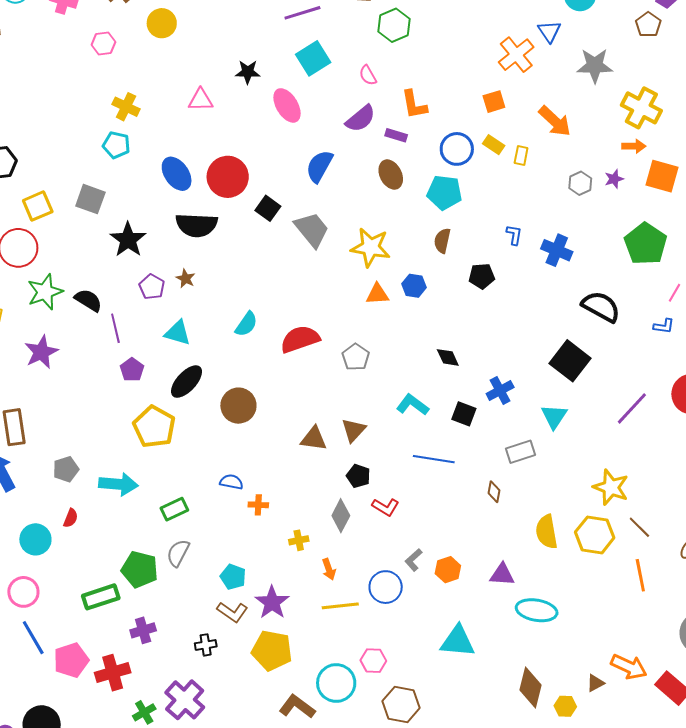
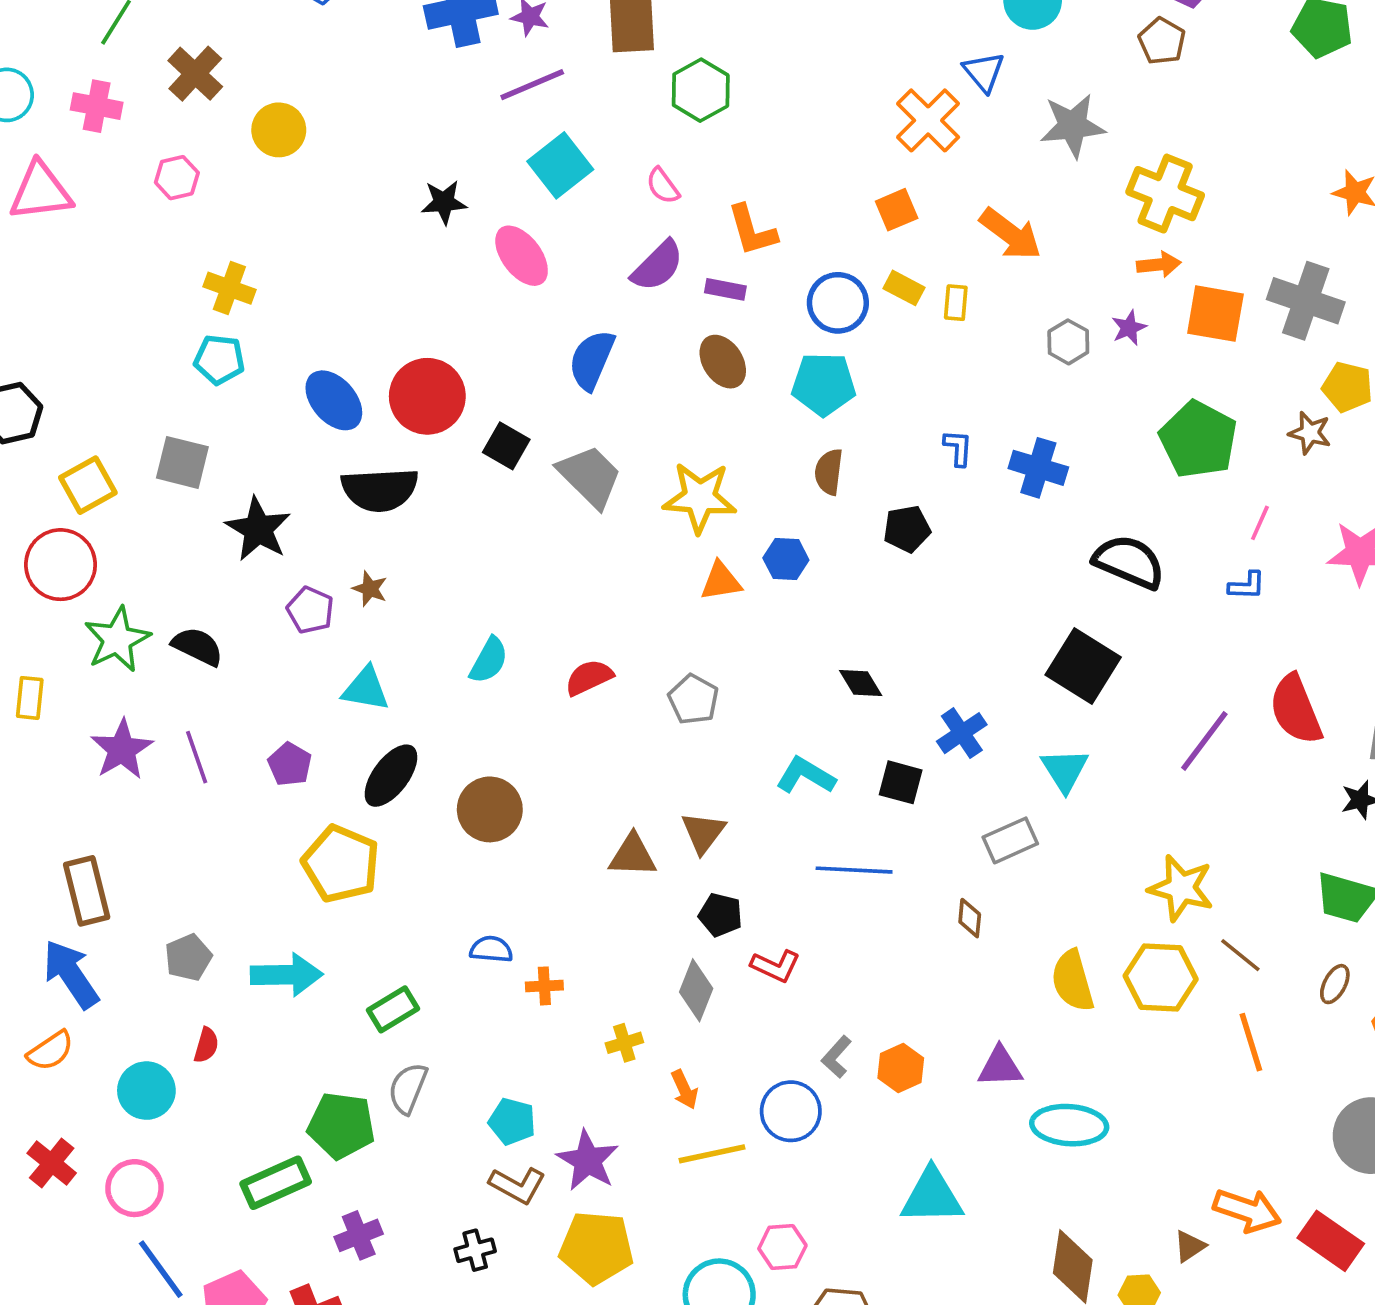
pink triangle: (201, 100) -> (41, 191), moved, size x1.4
purple line: (115, 328) -> (197, 757), moved
red semicircle: (300, 339) -> (589, 677), size x0.7

